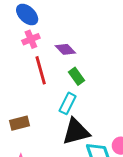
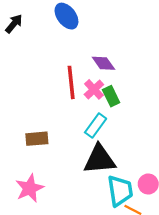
pink cross: (31, 39) -> (94, 89), moved, turned -30

